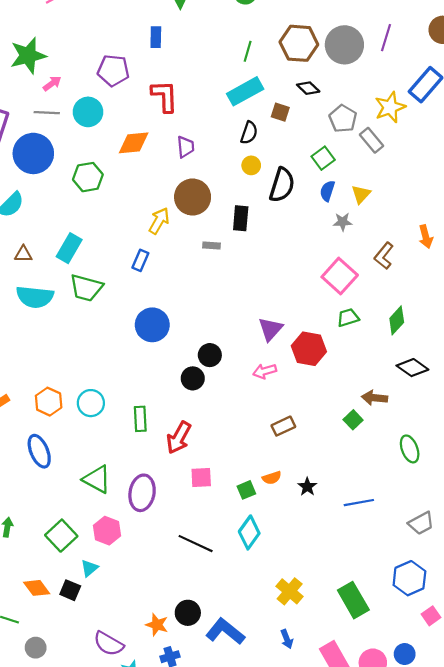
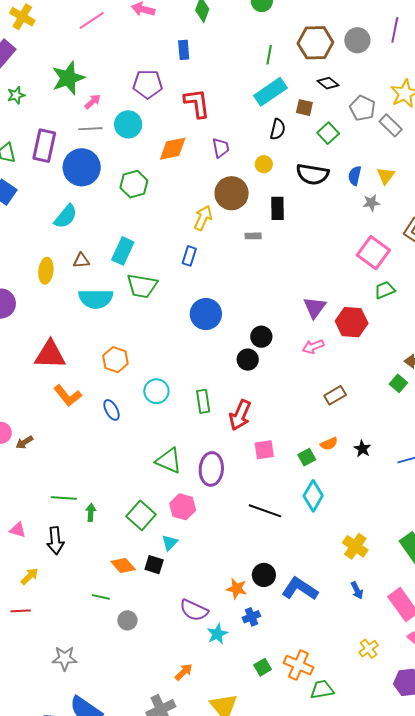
gray circle: (344, 45) -> (357, 40), size x0.7
green square: (323, 158) -> (328, 133), moved
yellow circle: (251, 165) -> (264, 164), moved
black semicircle: (282, 185) -> (313, 174), turned 88
orange hexagon: (49, 402) -> (115, 360), moved
blue ellipse: (39, 451) -> (112, 410), moved, size x0.7

